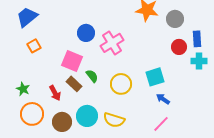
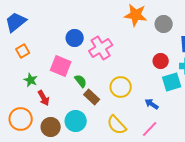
red circle: (179, 47) -> (161, 61), moved
cyan square: (155, 77) -> (172, 82), moved
brown rectangle: (74, 84) -> (92, 97), moved
yellow circle: (121, 84) -> (121, 87), moved
green star: (23, 89) -> (31, 80), moved
yellow semicircle: (114, 120) -> (117, 125), moved, turned 30

